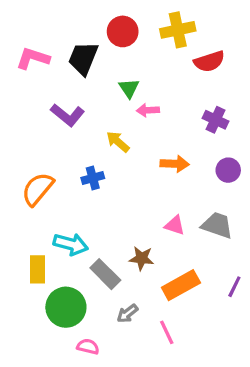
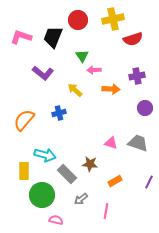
purple cross: (216, 120) -> (137, 76), turned -35
orange arrow: (175, 164) -> (111, 89), moved
orange rectangle: (181, 285) -> (115, 181), size x0.6
pink line: (167, 332) -> (106, 211), turned 35

